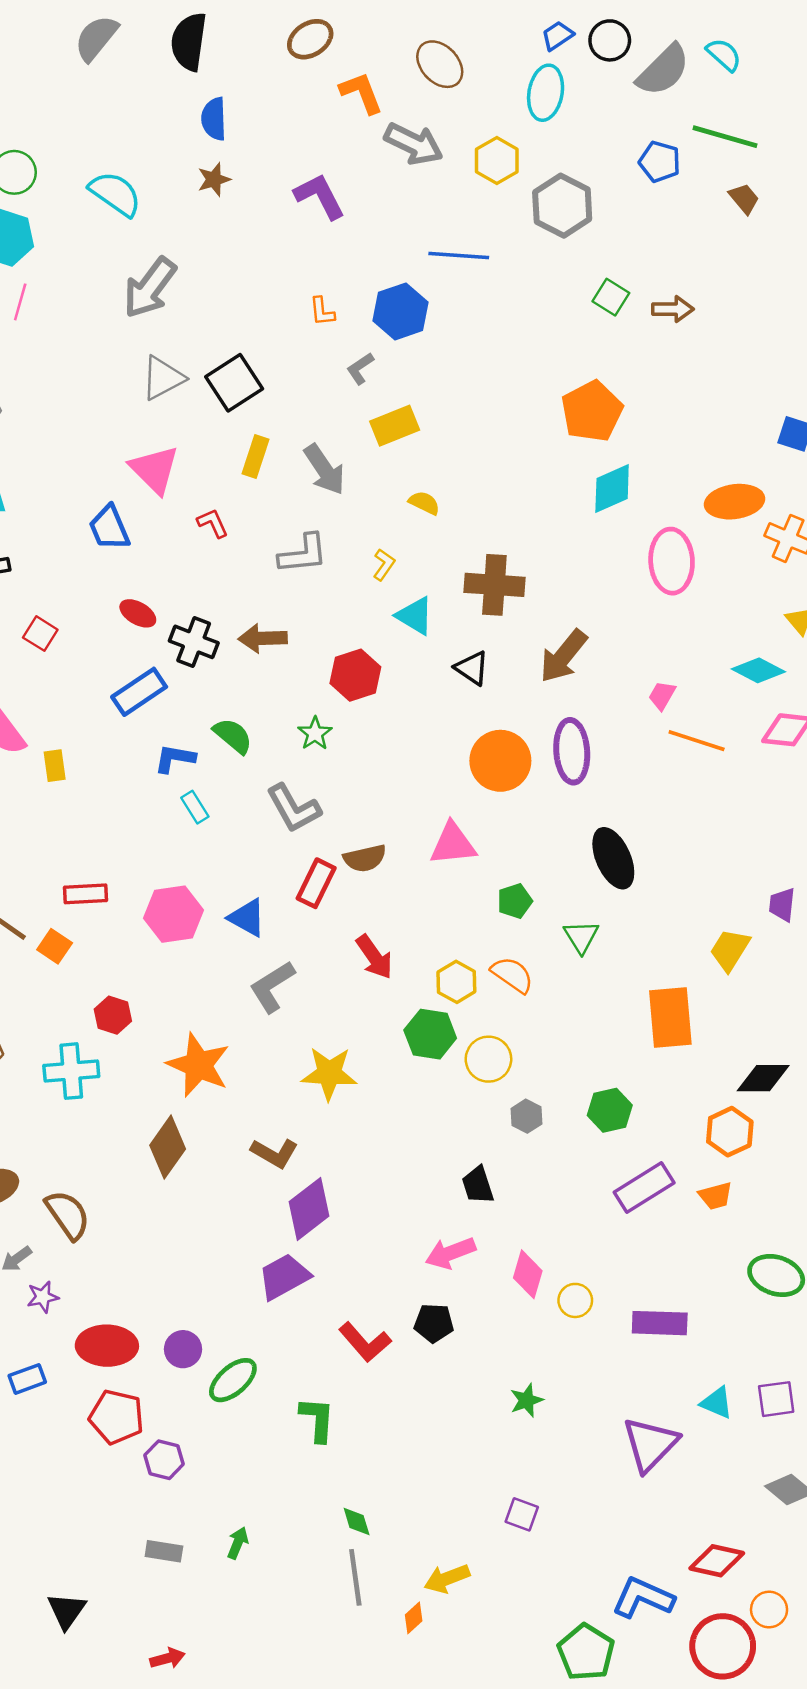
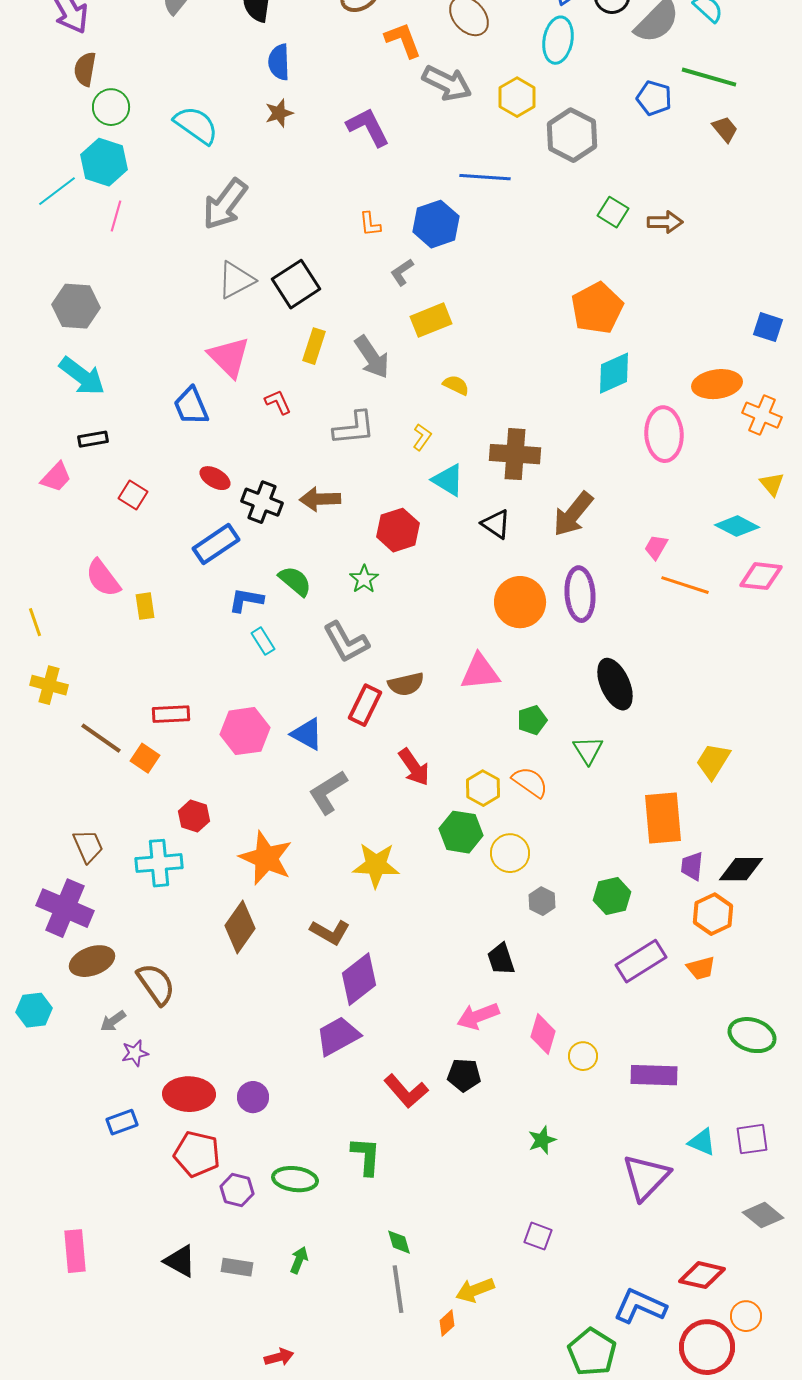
purple trapezoid: (782, 905) -> (692, 866), moved
green ellipse: (233, 1380) -> (295, 1179), moved, turned 48
black triangle: (67, 1611) -> (180, 1261), moved, turned -36
red arrow: (168, 1658) -> (279, 1357), moved

